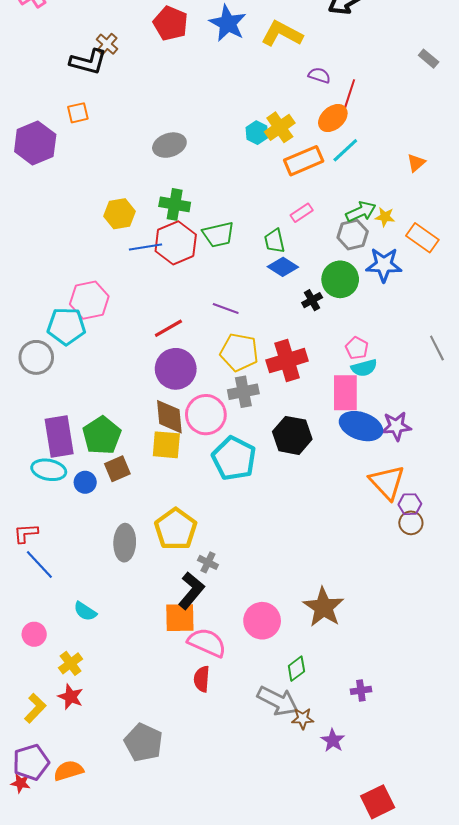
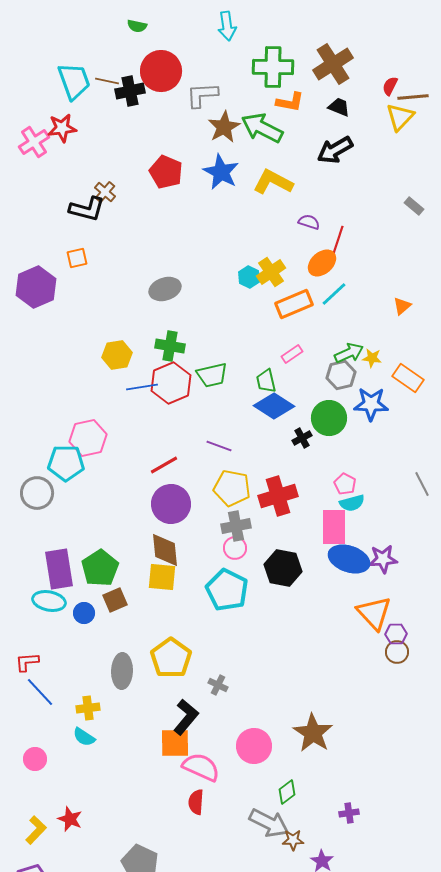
blue diamond: (283, 267) -> (274, 406), size x1.4
pink circle: (206, 415) -> (235, 548), moved, size x0.6
gray cross: (208, 562) -> (218, 685), moved
yellow cross: (71, 663) -> (88, 708), moved, turned 30

